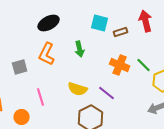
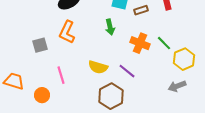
green arrow: (80, 49) -> (110, 27), moved

